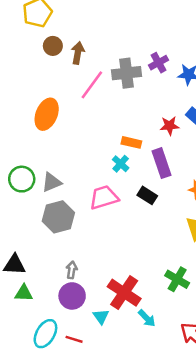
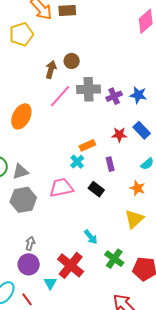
brown circle: (53, 46) -> (72, 61), moved
purple cross: (159, 63) -> (114, 96), moved
orange rectangle: (131, 142) -> (87, 145), turned -42
purple rectangle: (162, 163) -> (110, 164), size x0.6
cyan arrow: (147, 318) -> (91, 237), moved
red line: (74, 339) -> (27, 299), turned 32

